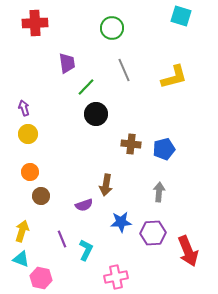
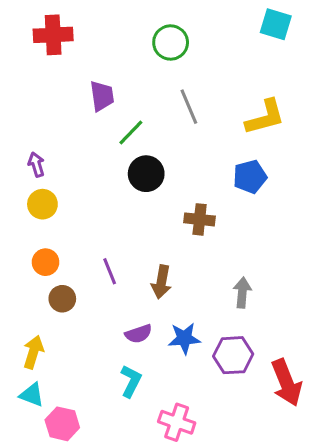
blue pentagon: (164, 149) -> (250, 177), moved
purple semicircle: (84, 205) -> (139, 334), moved
purple line: (62, 239) -> (110, 271), moved
pink cross: (116, 277) -> (177, 422), turned 30

